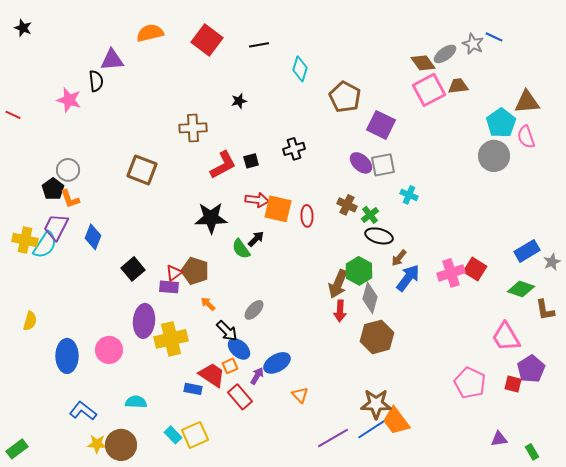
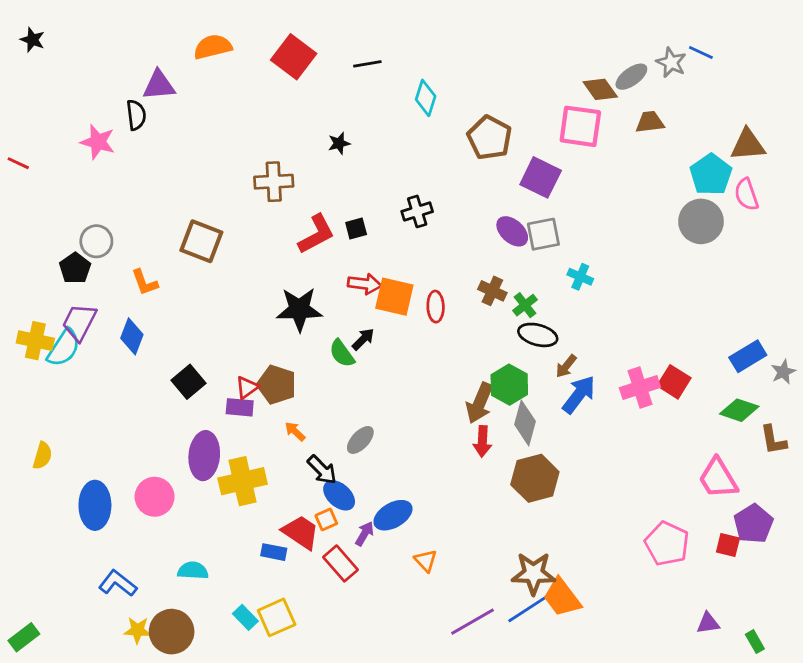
pink square: (429, 90) -> (580, 126), moved, turned 36
orange L-shape: (70, 199) -> (145, 282), moved

